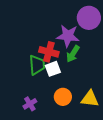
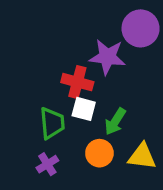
green arrow: (73, 54) -> (115, 122), moved
green trapezoid: (37, 65) -> (52, 123), moved
white square: (53, 69) -> (84, 109), turned 35

